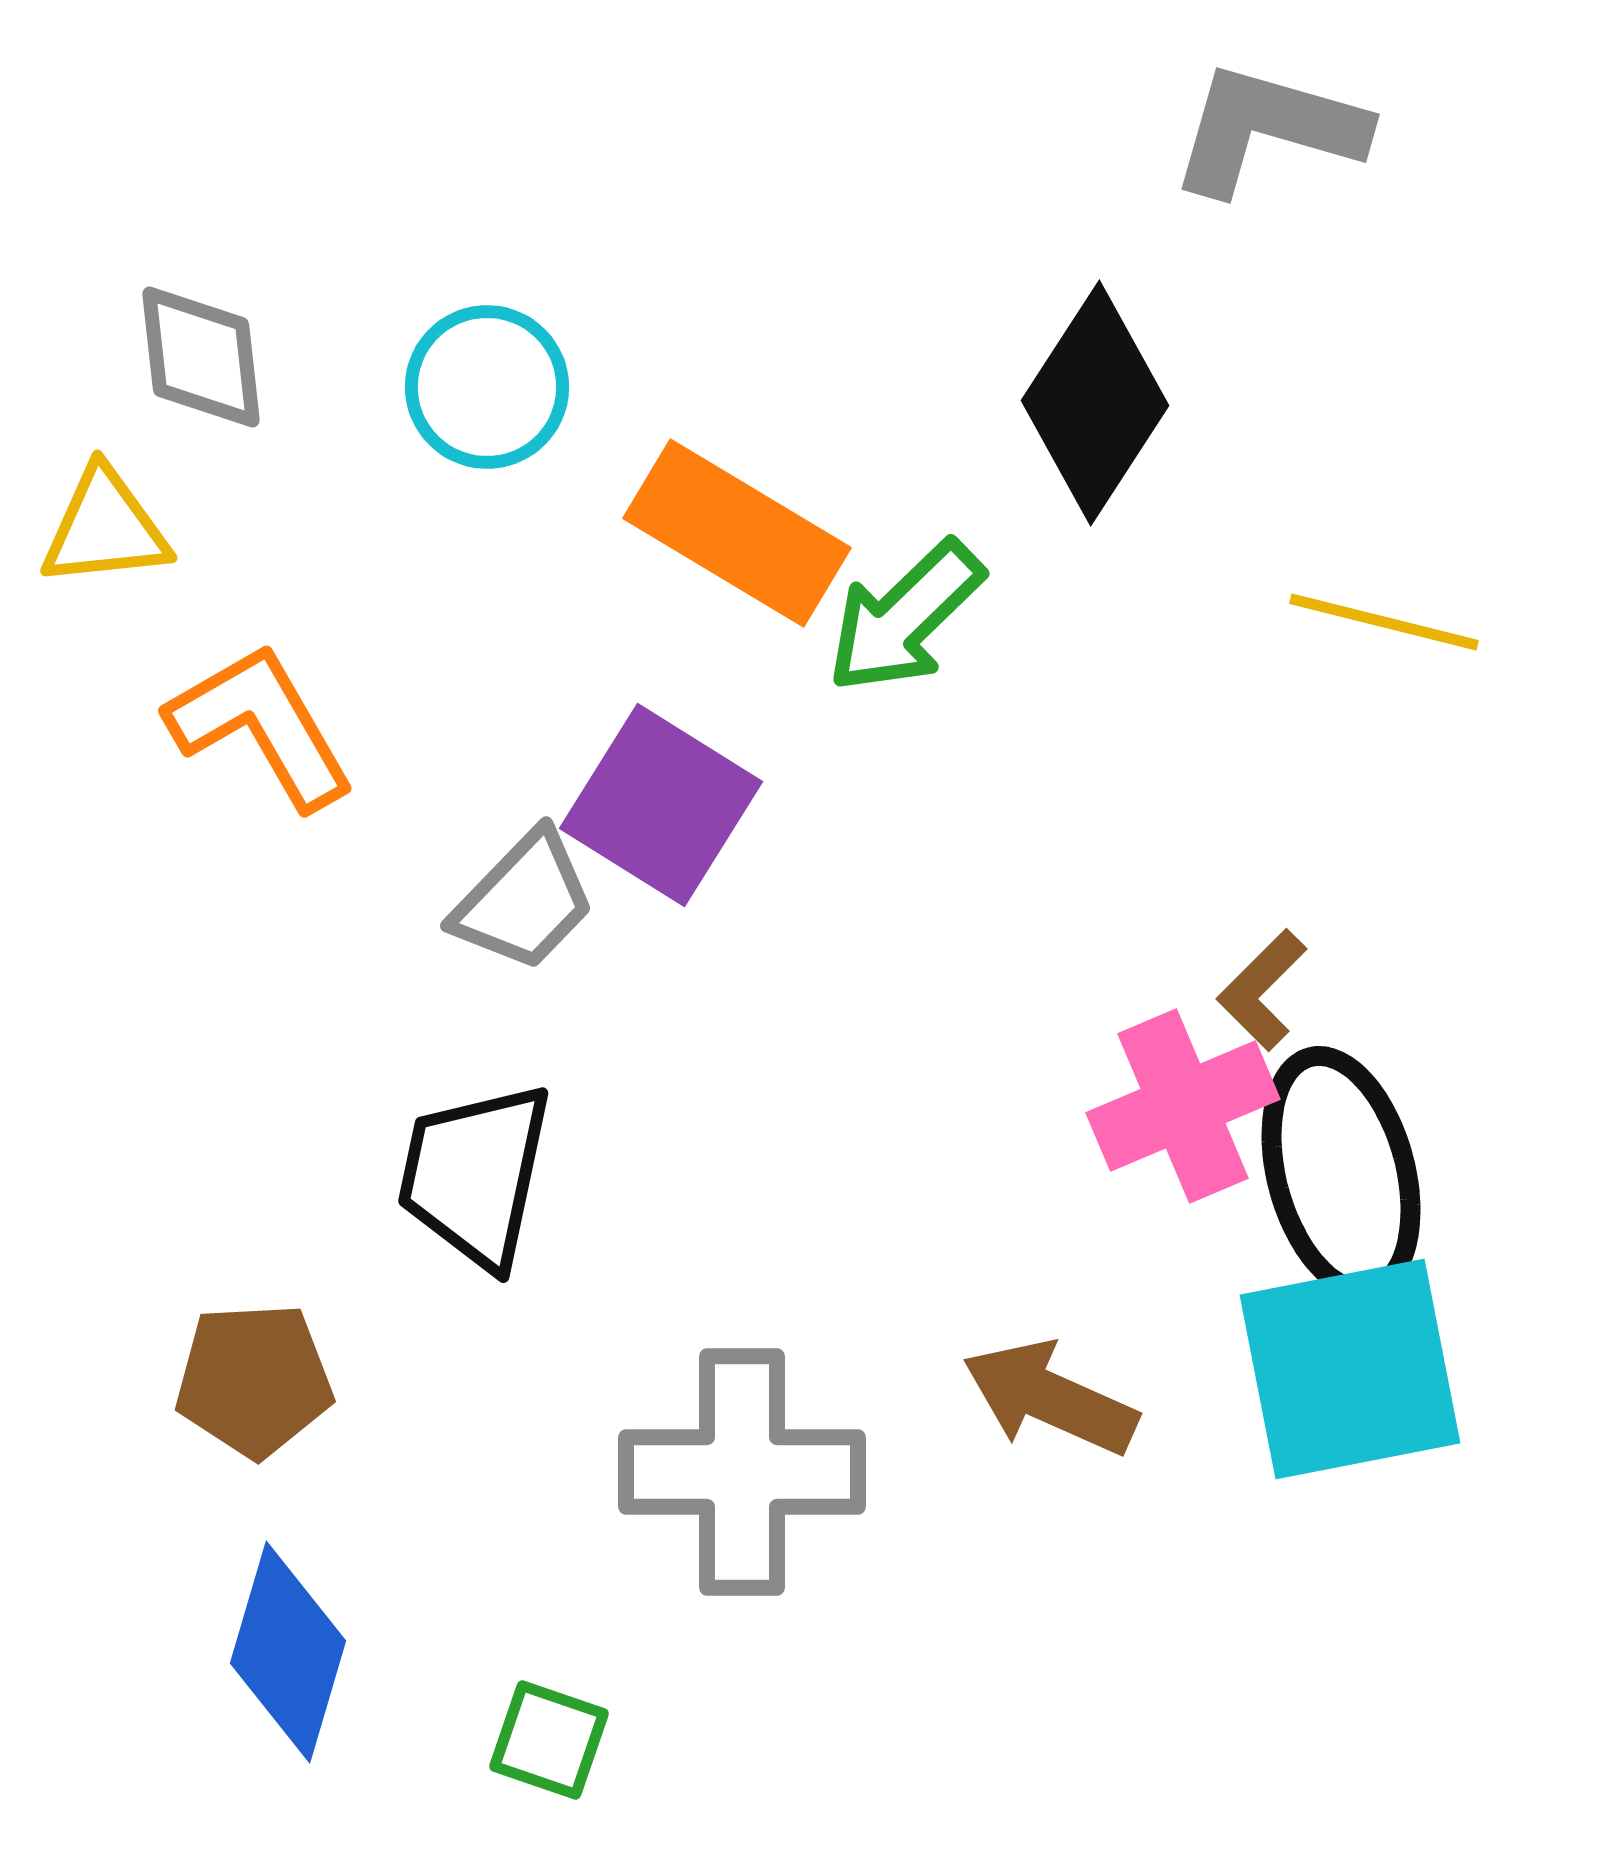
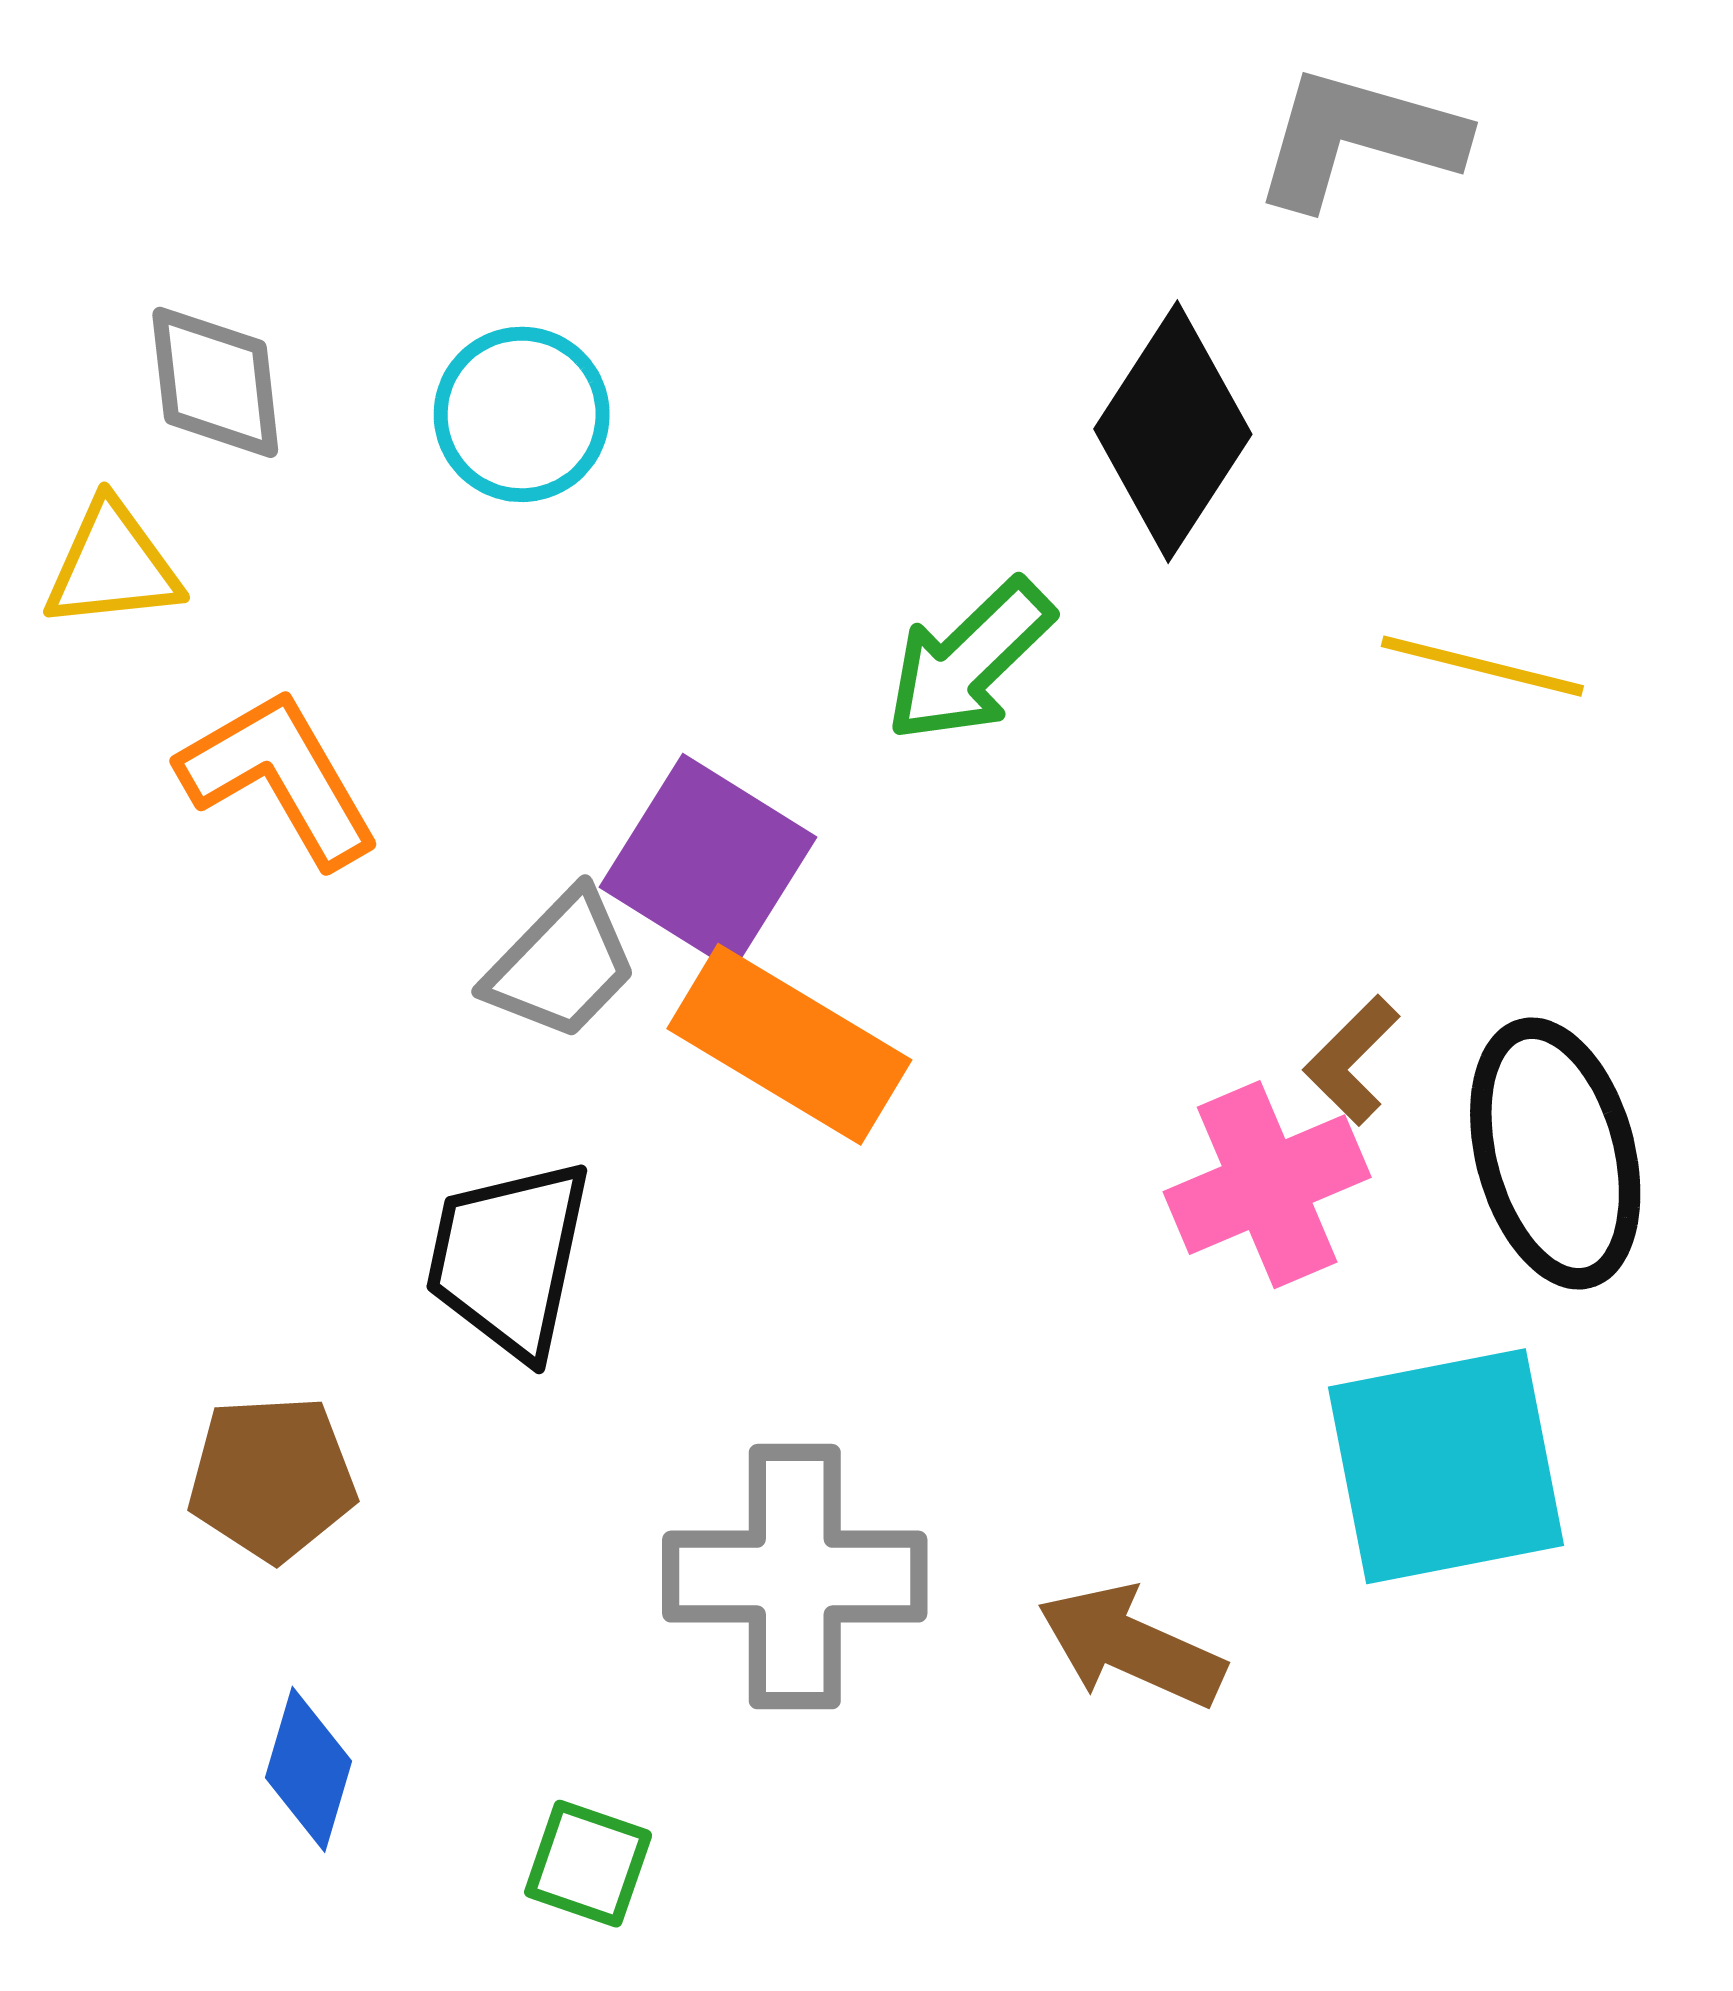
orange rectangle: (737, 533) -> (789, 1044), moved
black ellipse: (1341, 1173) -> (1555, 1153), moved
brown arrow: (1050, 1398) -> (1131, 1646), moved
blue diamond: (288, 1652) -> (308, 1769), size x0.7

